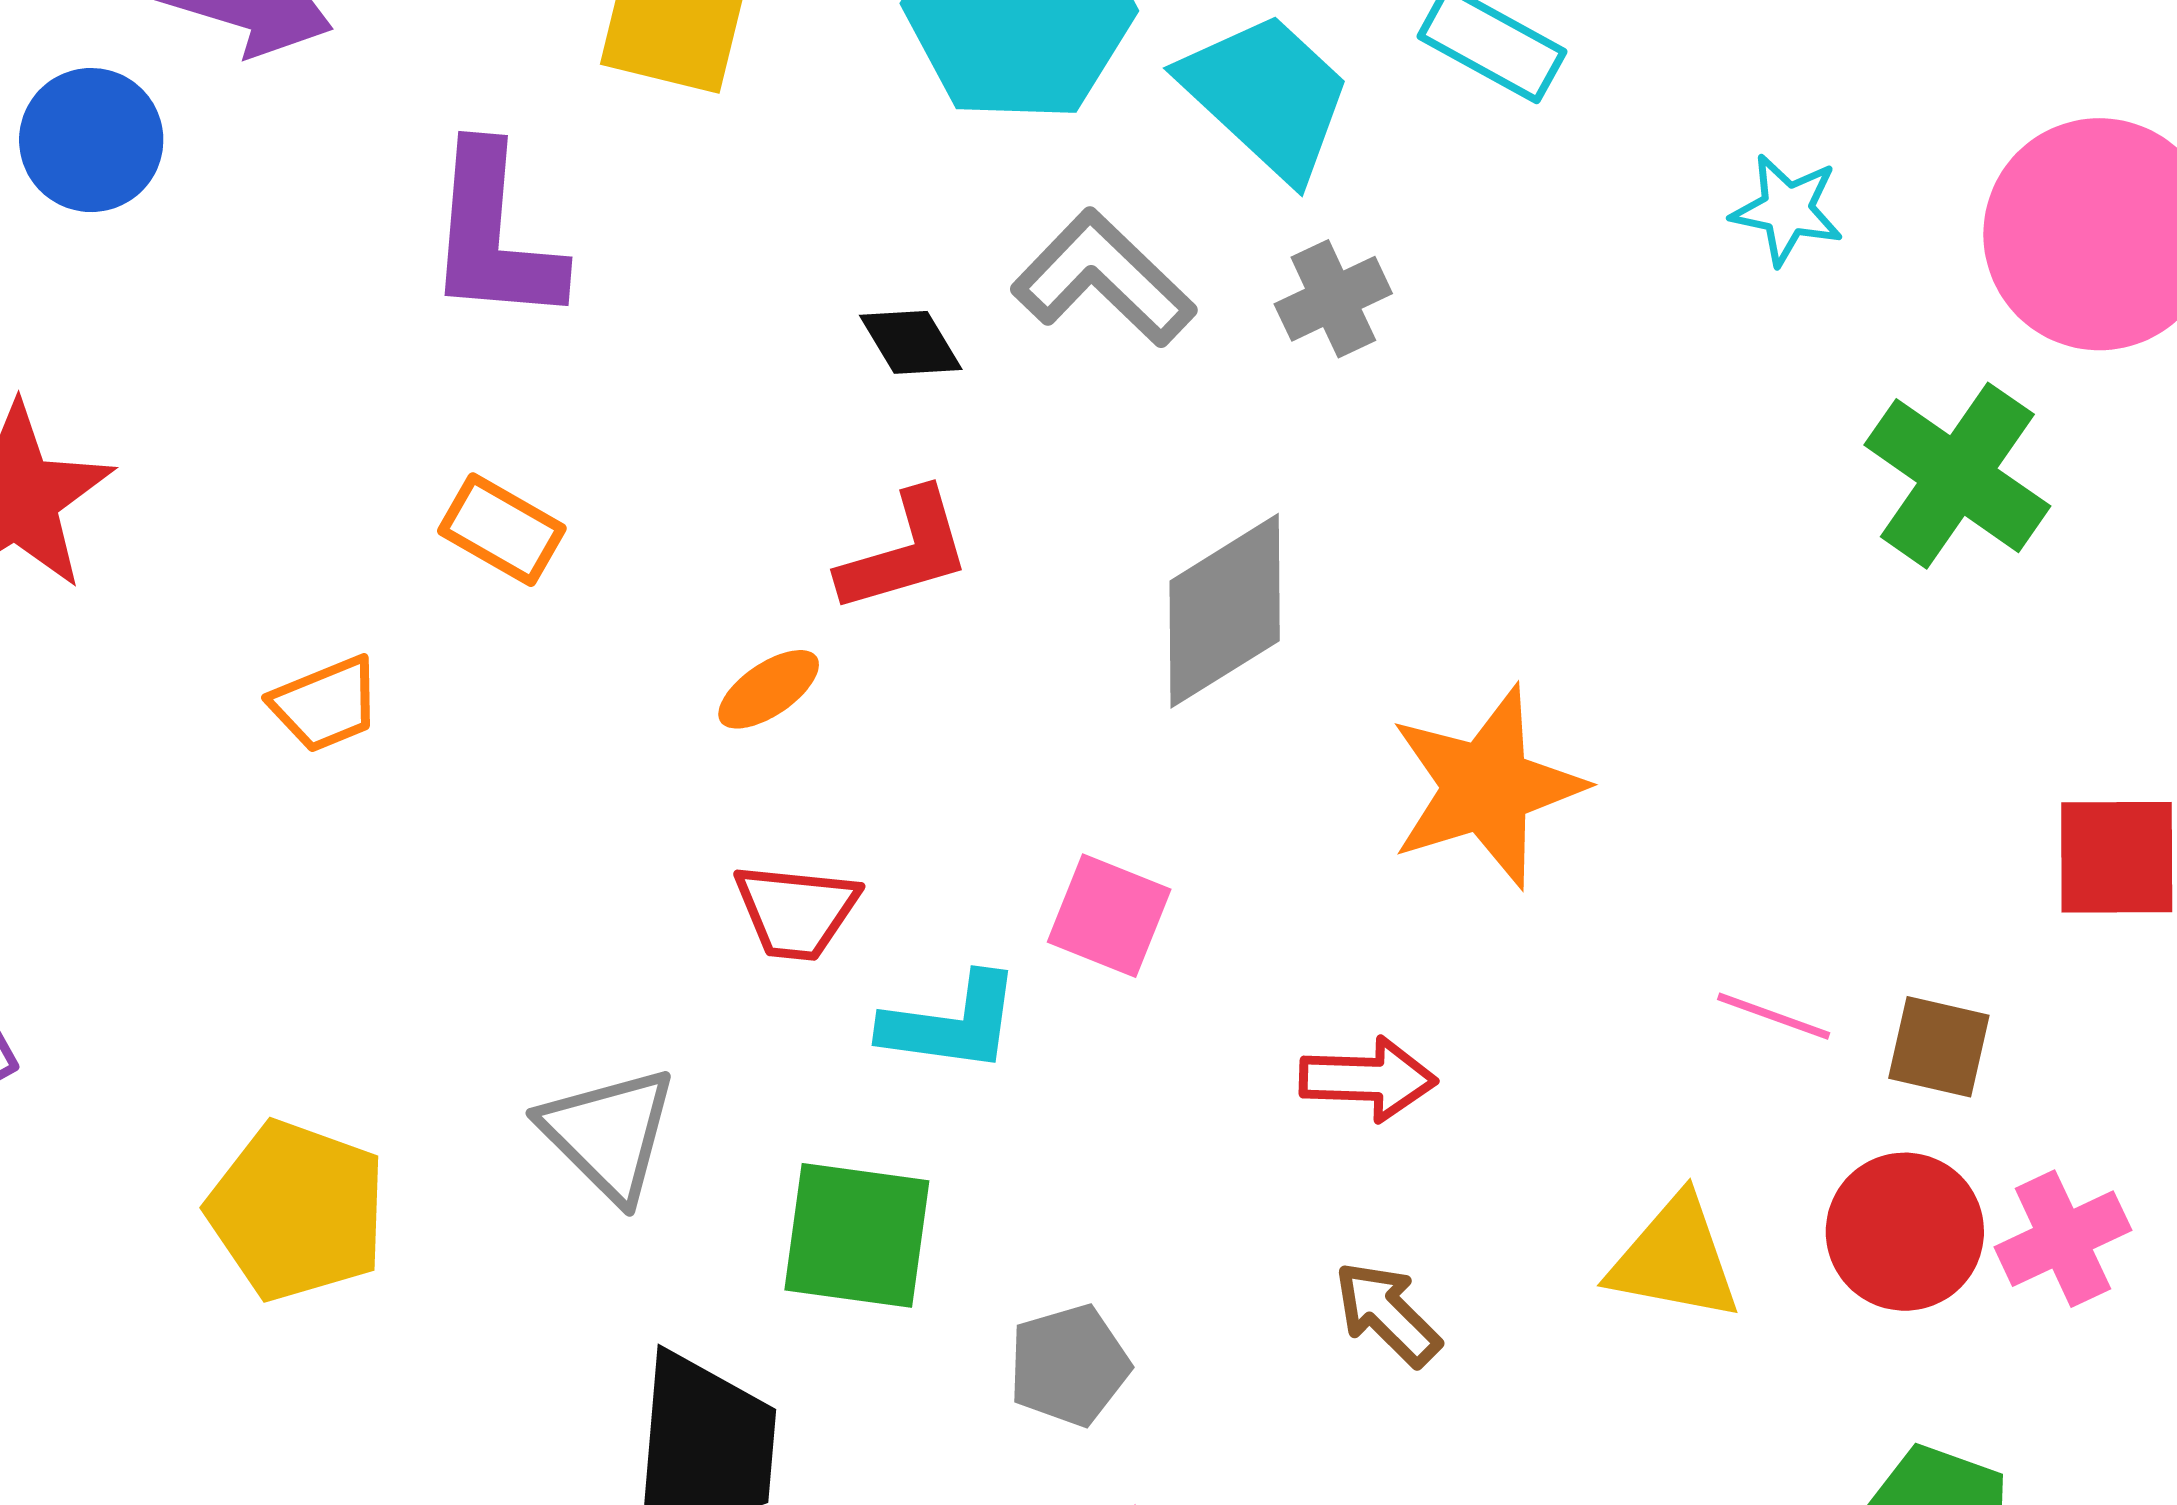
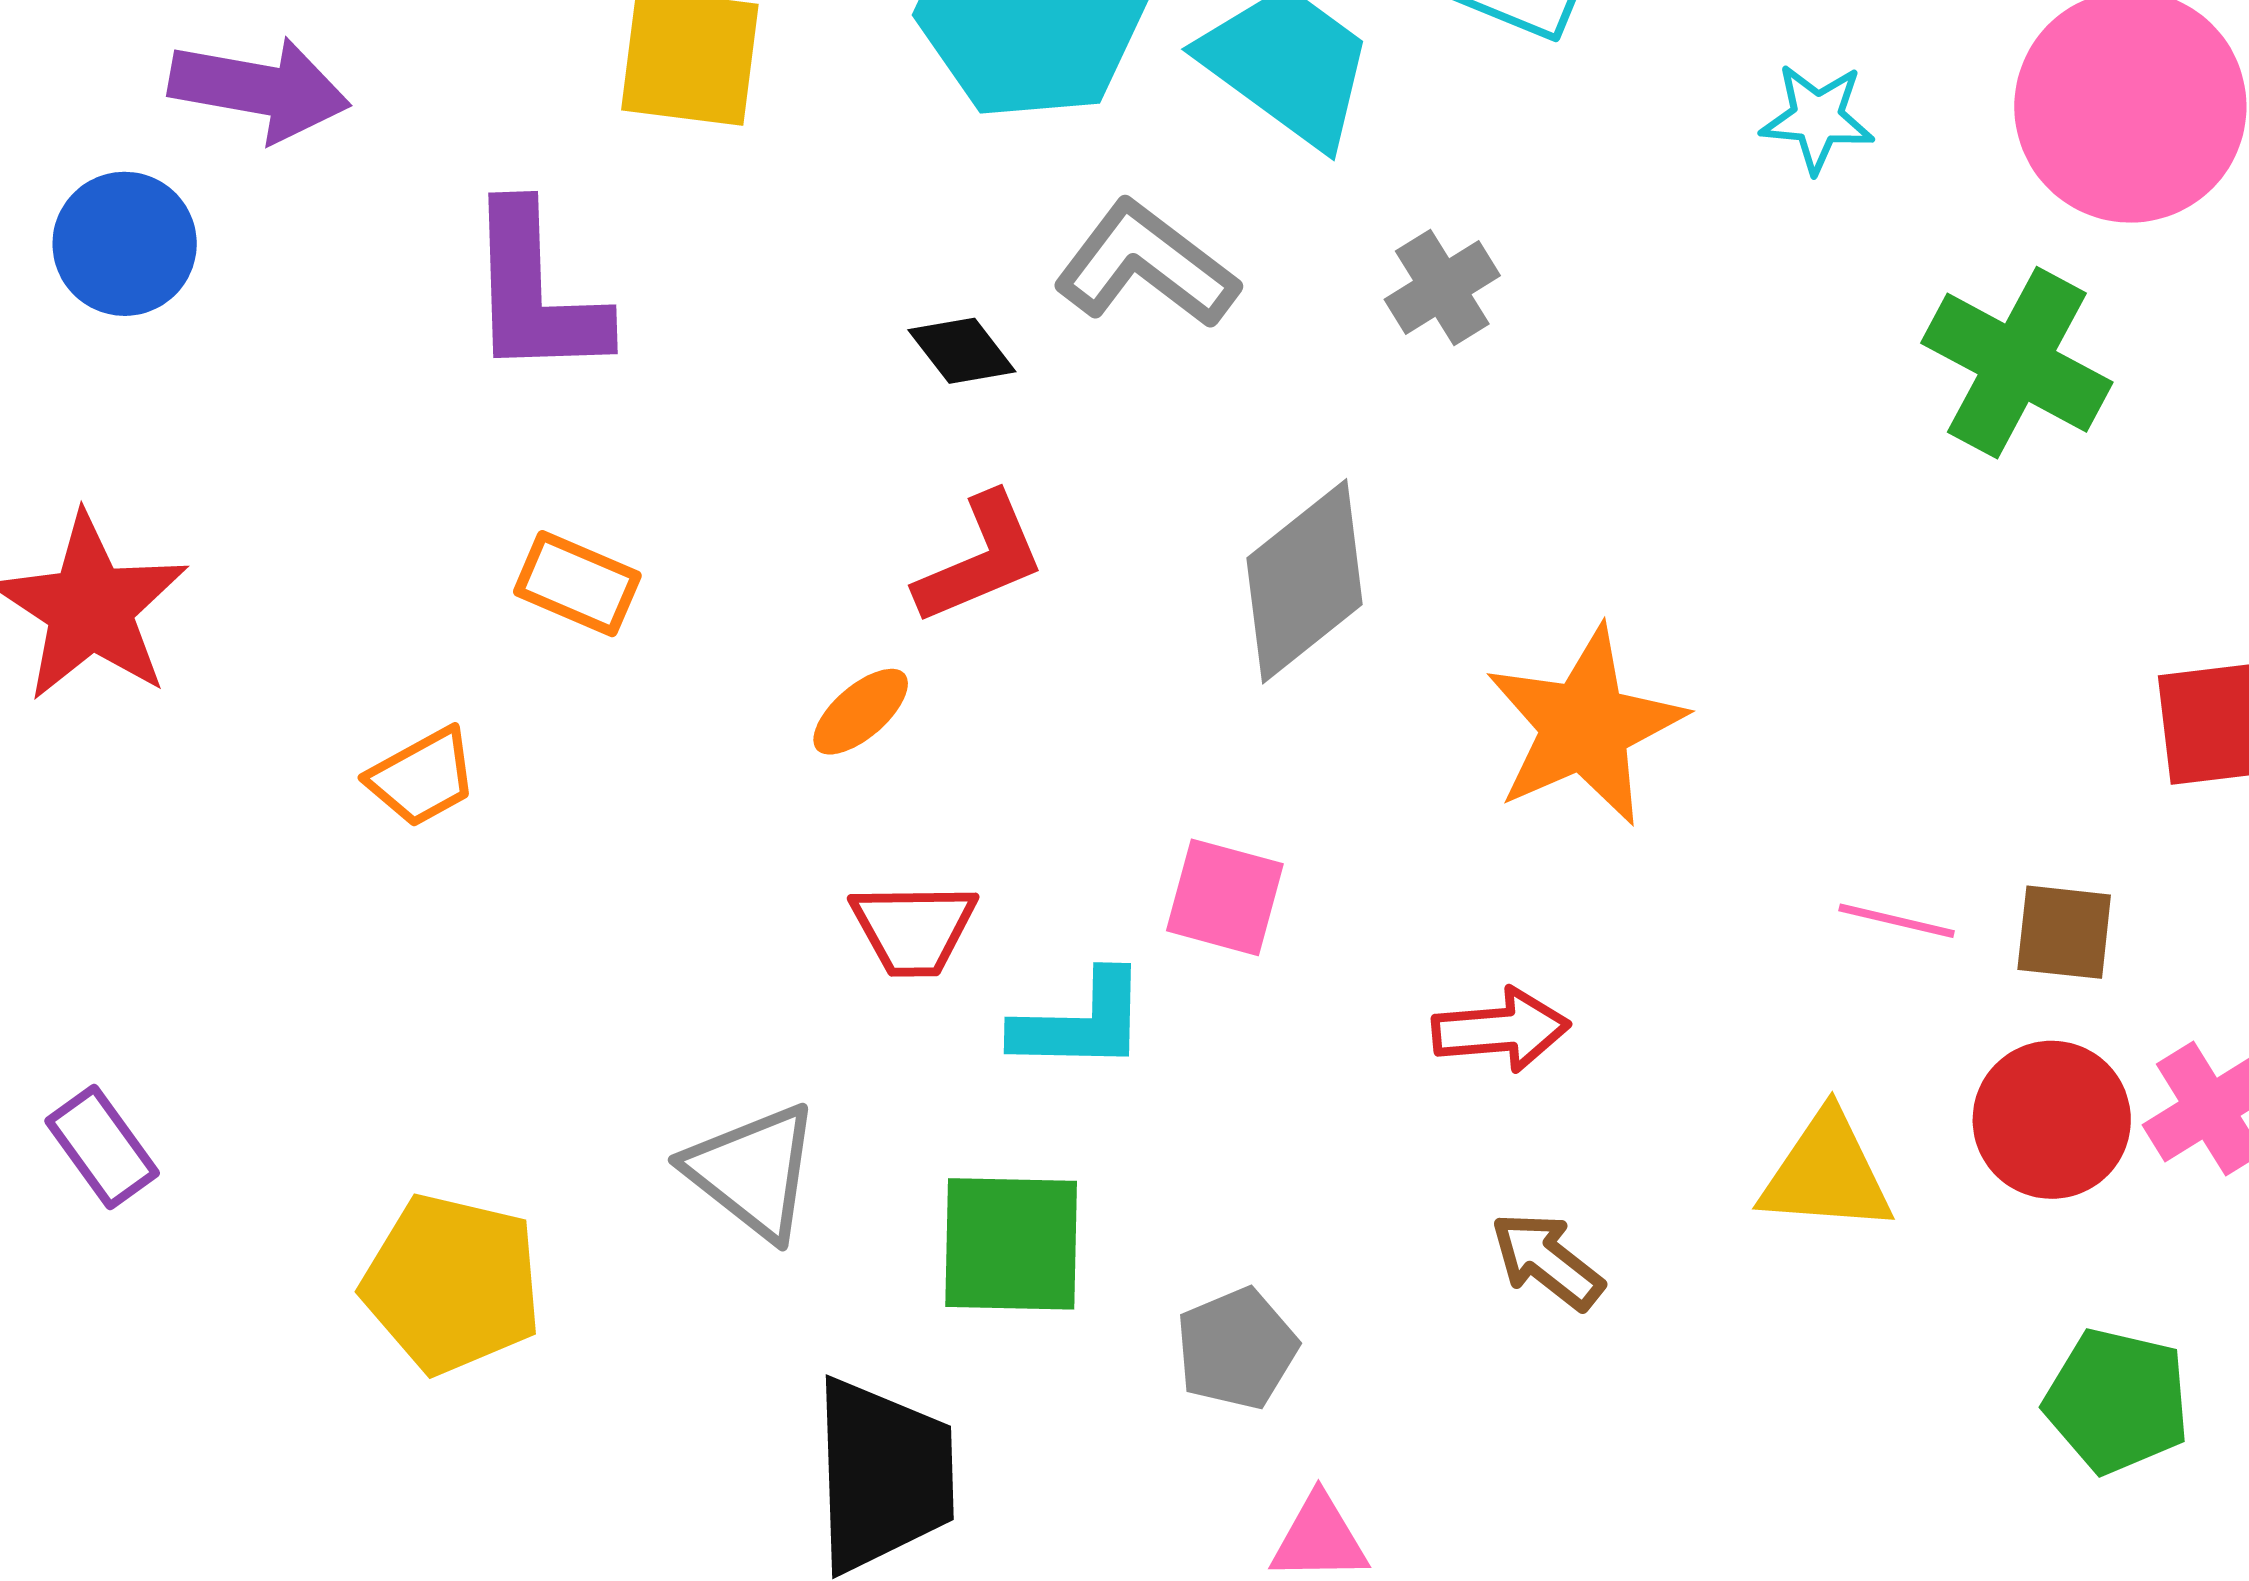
gray cross: (1333, 299) -> (1442, 287), moved

